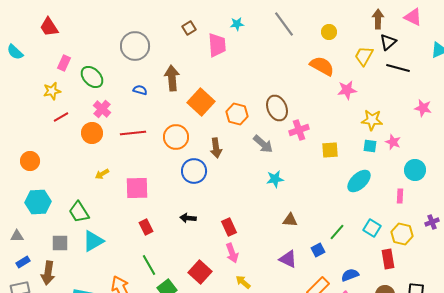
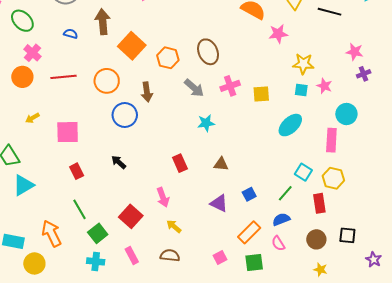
pink cross: (299, 130) -> (230, 86), moved
pink rectangle: (400, 196) -> (331, 140), size x1.6
black arrow: (188, 218) -> (119, 162), turned 35
purple cross: (432, 222) -> (364, 74), moved
red rectangle: (229, 227) -> (180, 163), moved
green line: (337, 232) -> (285, 193), moved

